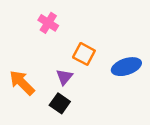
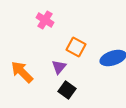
black square: (60, 103) -> (67, 90), moved

